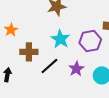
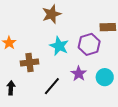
black line: (49, 66) -> (52, 86), moved

